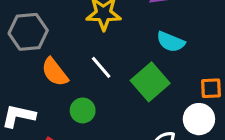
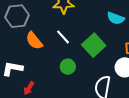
cyan semicircle: (171, 42) -> (116, 18), moved
green circle: (83, 110) -> (68, 67), moved

